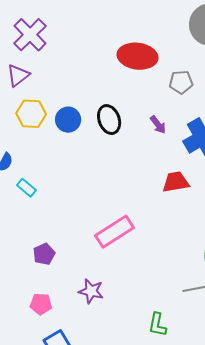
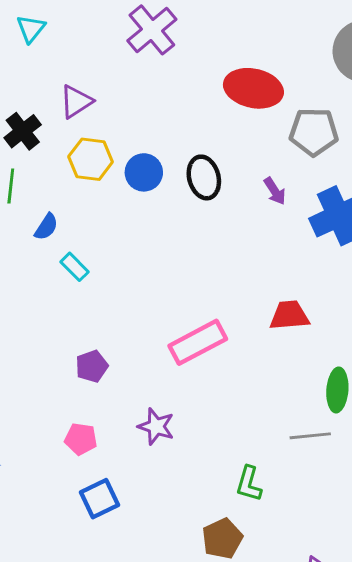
purple cross: (30, 35) -> (152, 30), moved
gray pentagon: (181, 82) -> (314, 132), size x1.4
red trapezoid: (176, 182) -> (289, 315), moved

